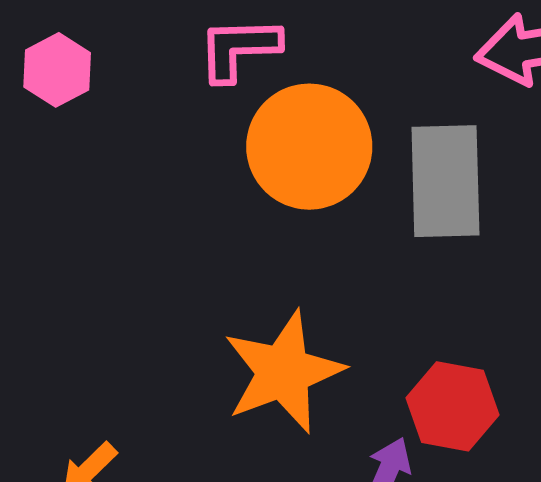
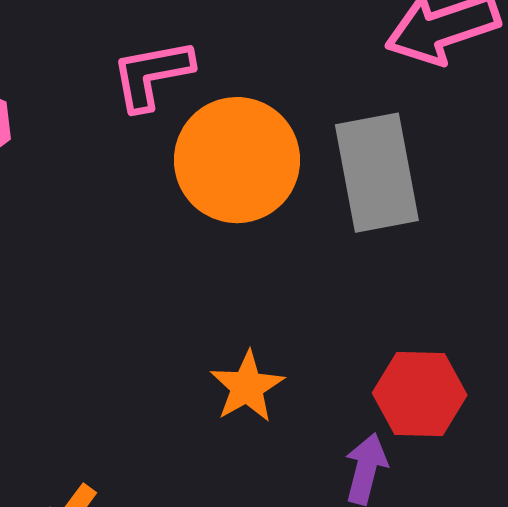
orange star: (283, 372) -> (247, 387), size x0.6

